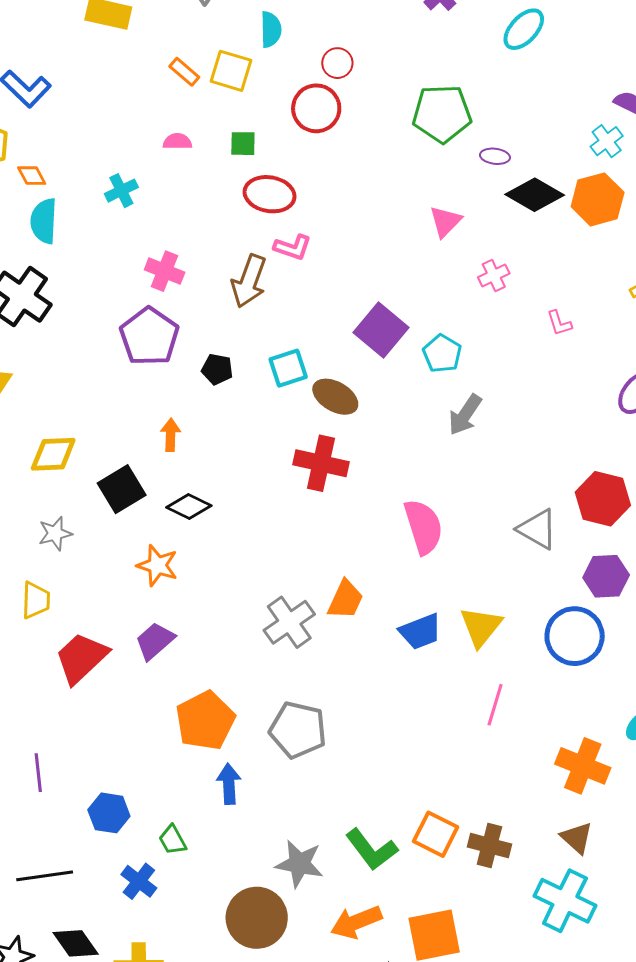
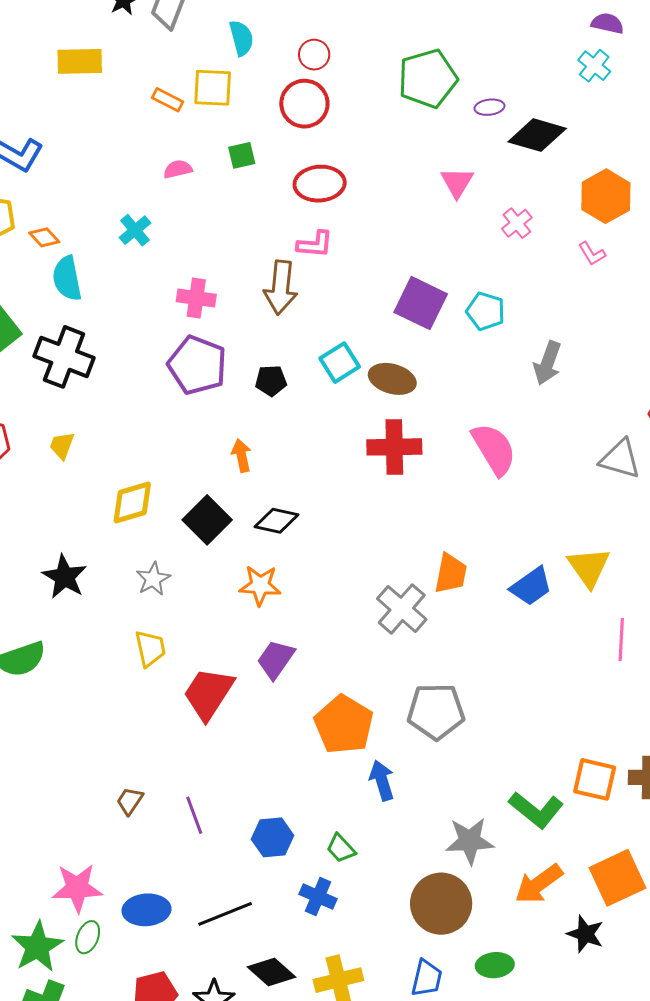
red ellipse: (270, 194) -> (320, 184), moved
orange hexagon: (598, 199) -> (606, 196), moved
gray arrow: (465, 415) -> (547, 363), moved
pink semicircle: (423, 527) -> (494, 449), moved

